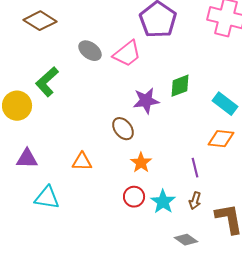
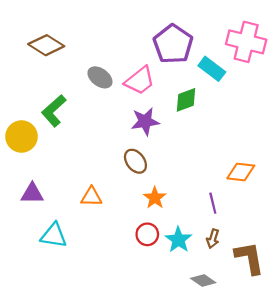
green diamond: (180, 86) -> (186, 100), moved
purple star: (146, 101) -> (145, 121), moved
cyan rectangle: (225, 104) -> (212, 69), moved

